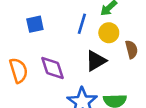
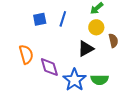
blue line: (82, 24) -> (63, 19), moved
purple diamond: (52, 68) -> (49, 67), moved

